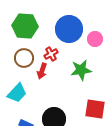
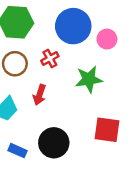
red arrow: (42, 71) -> (40, 95), moved

